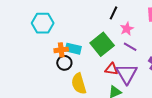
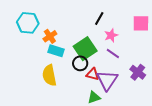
orange cross: (61, 50) -> (50, 36), moved, turned -32
black circle: (64, 63) -> (80, 63), moved
yellow semicircle: (79, 84) -> (49, 75), moved

